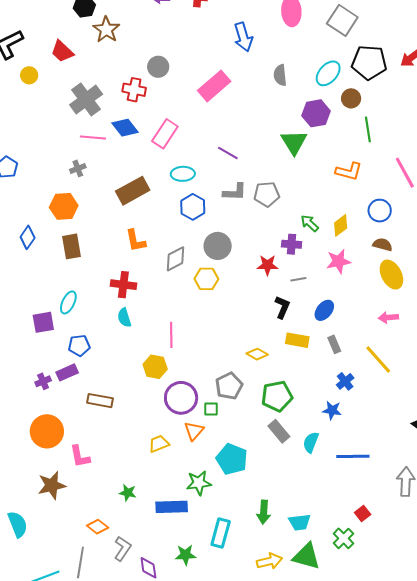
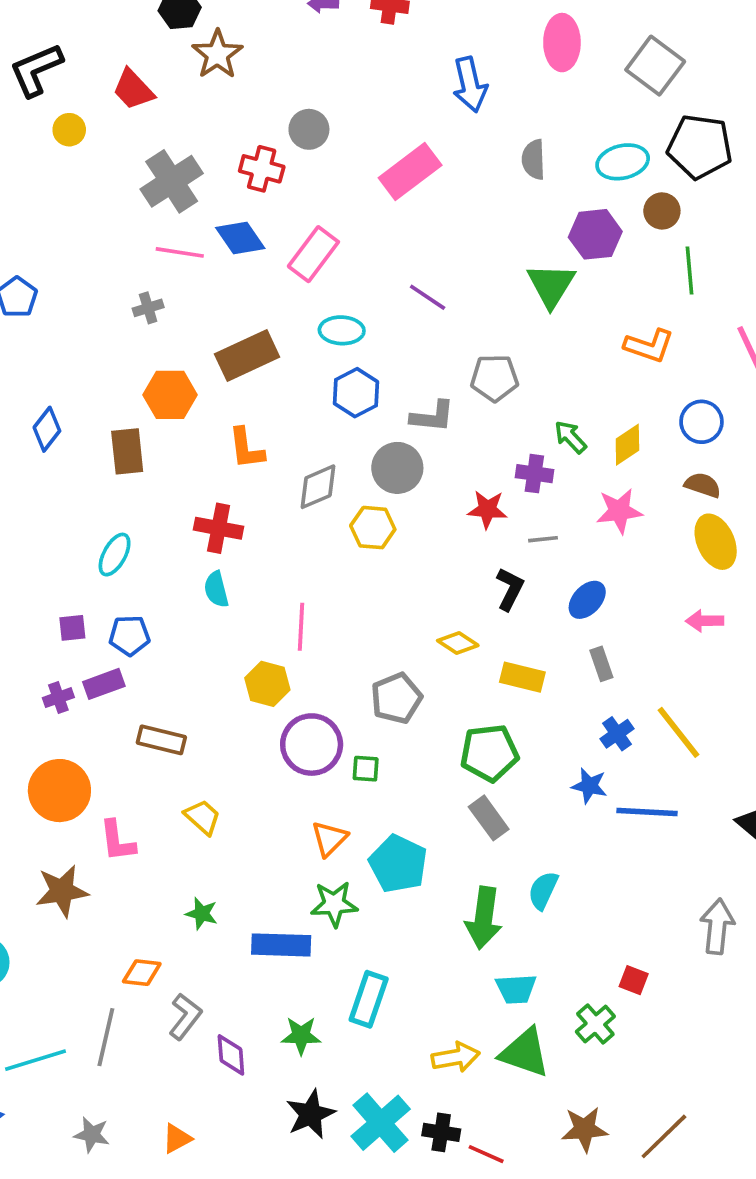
cyan ellipse: (328, 73) -> (623, 162), turned 32
gray L-shape: (235, 192) -> (432, 416), moved
orange hexagon: (64, 206) -> (170, 395), moved
purple square: (43, 322) -> (72, 628), moved, size x0.7
yellow rectangle: (297, 340) -> (522, 677), moved
yellow diamond: (257, 354) -> (458, 643), moved
yellow line: (378, 360) -> (678, 732), moved
gray pentagon: (229, 386) -> (396, 698), moved
orange triangle: (194, 431) -> (329, 839), moved
cyan semicircle: (311, 442) -> (543, 890), moved
yellow trapezoid: (159, 444) -> (203, 817), moved, turned 60
blue line: (353, 456) -> (647, 812), moved
green arrow: (264, 512) -> (484, 918), moved, size x1.4
red square: (363, 513) -> (634, 980), turned -35
orange diamond: (98, 527) -> (142, 973), turned -35

